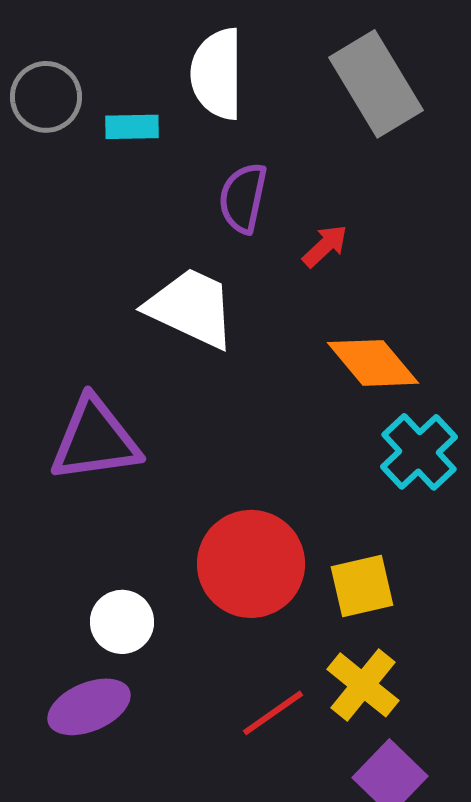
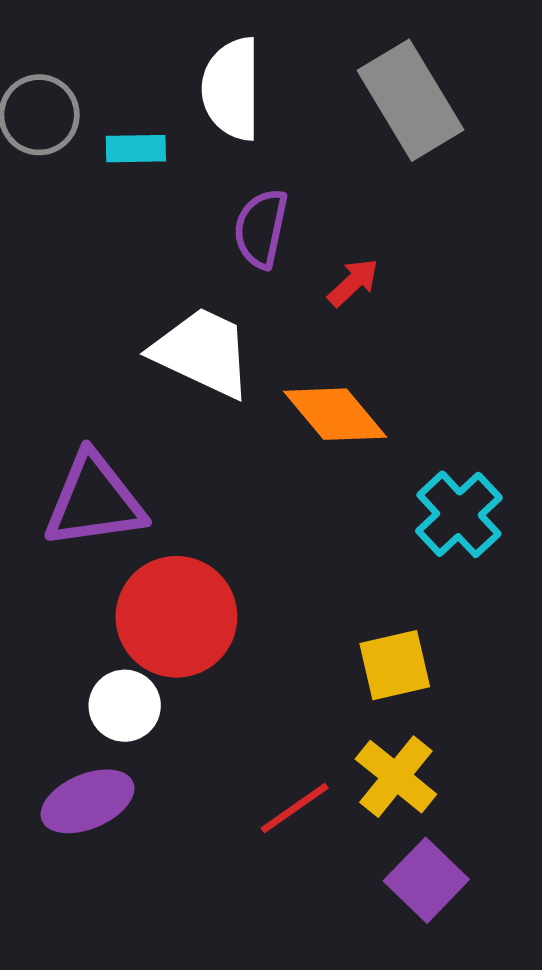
orange diamond: (373, 363) -> (335, 414), moved
red circle: (251, 564) -> (176, 617), moved

